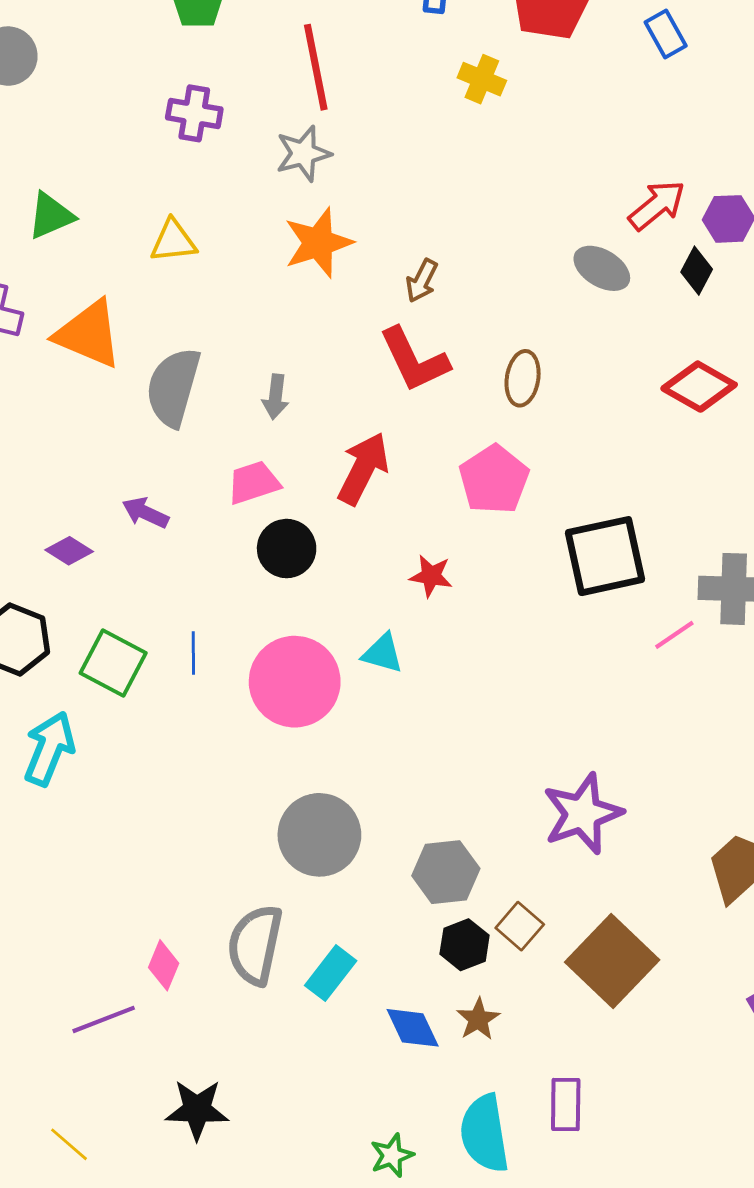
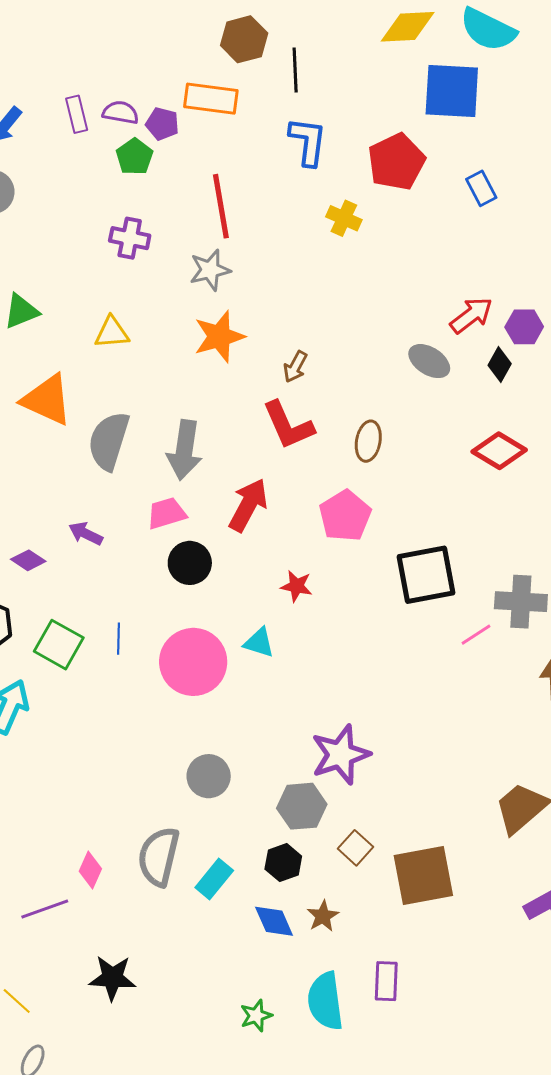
gray arrow: (275, 397) -> (184, 450), size x1.8
purple star: (582, 814) -> (340, 755), moved
gray circle: (319, 835) -> (209, 776), size x0.7
black hexagon: (465, 945) -> (283, 863), moved
brown square: (612, 961) -> (423, 875), turned 34

